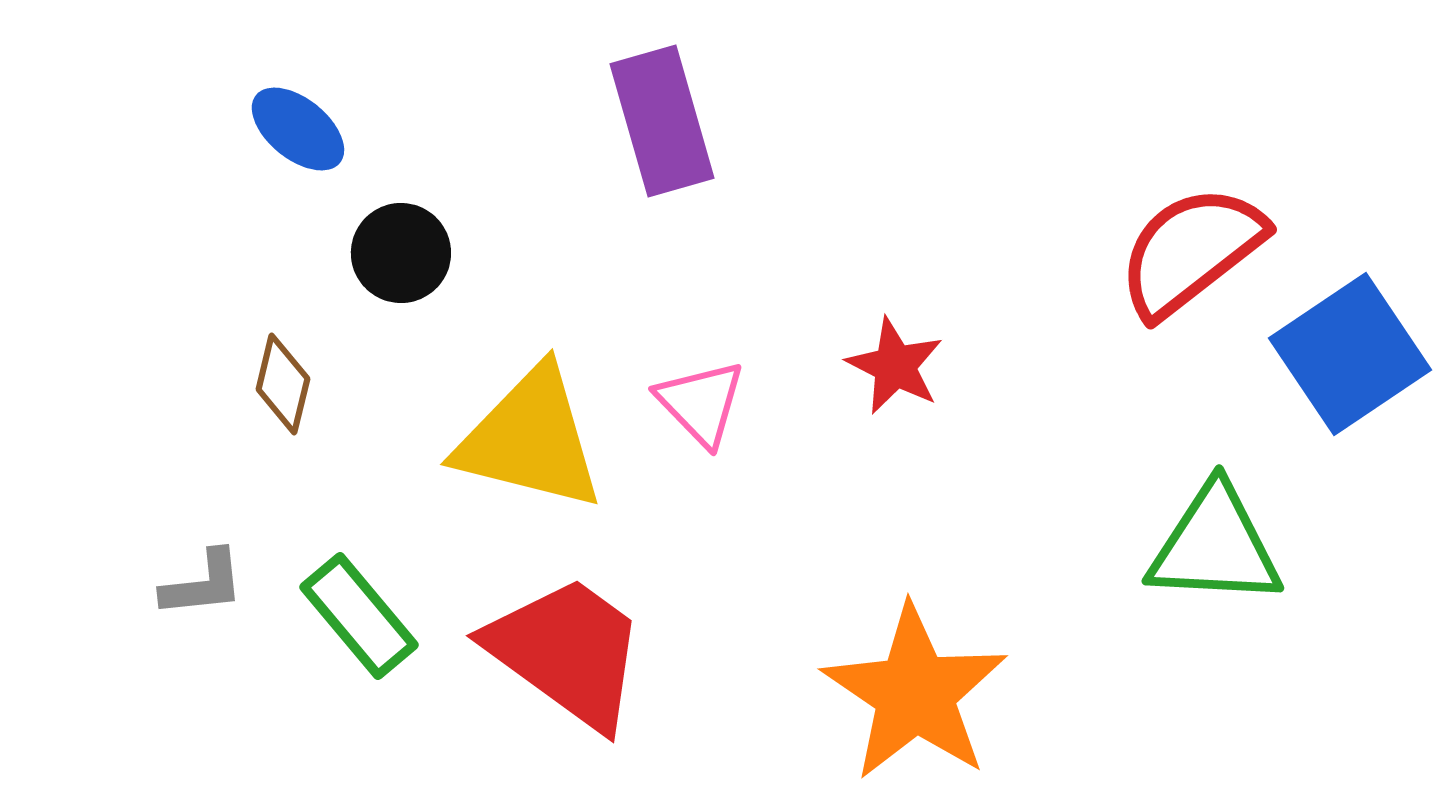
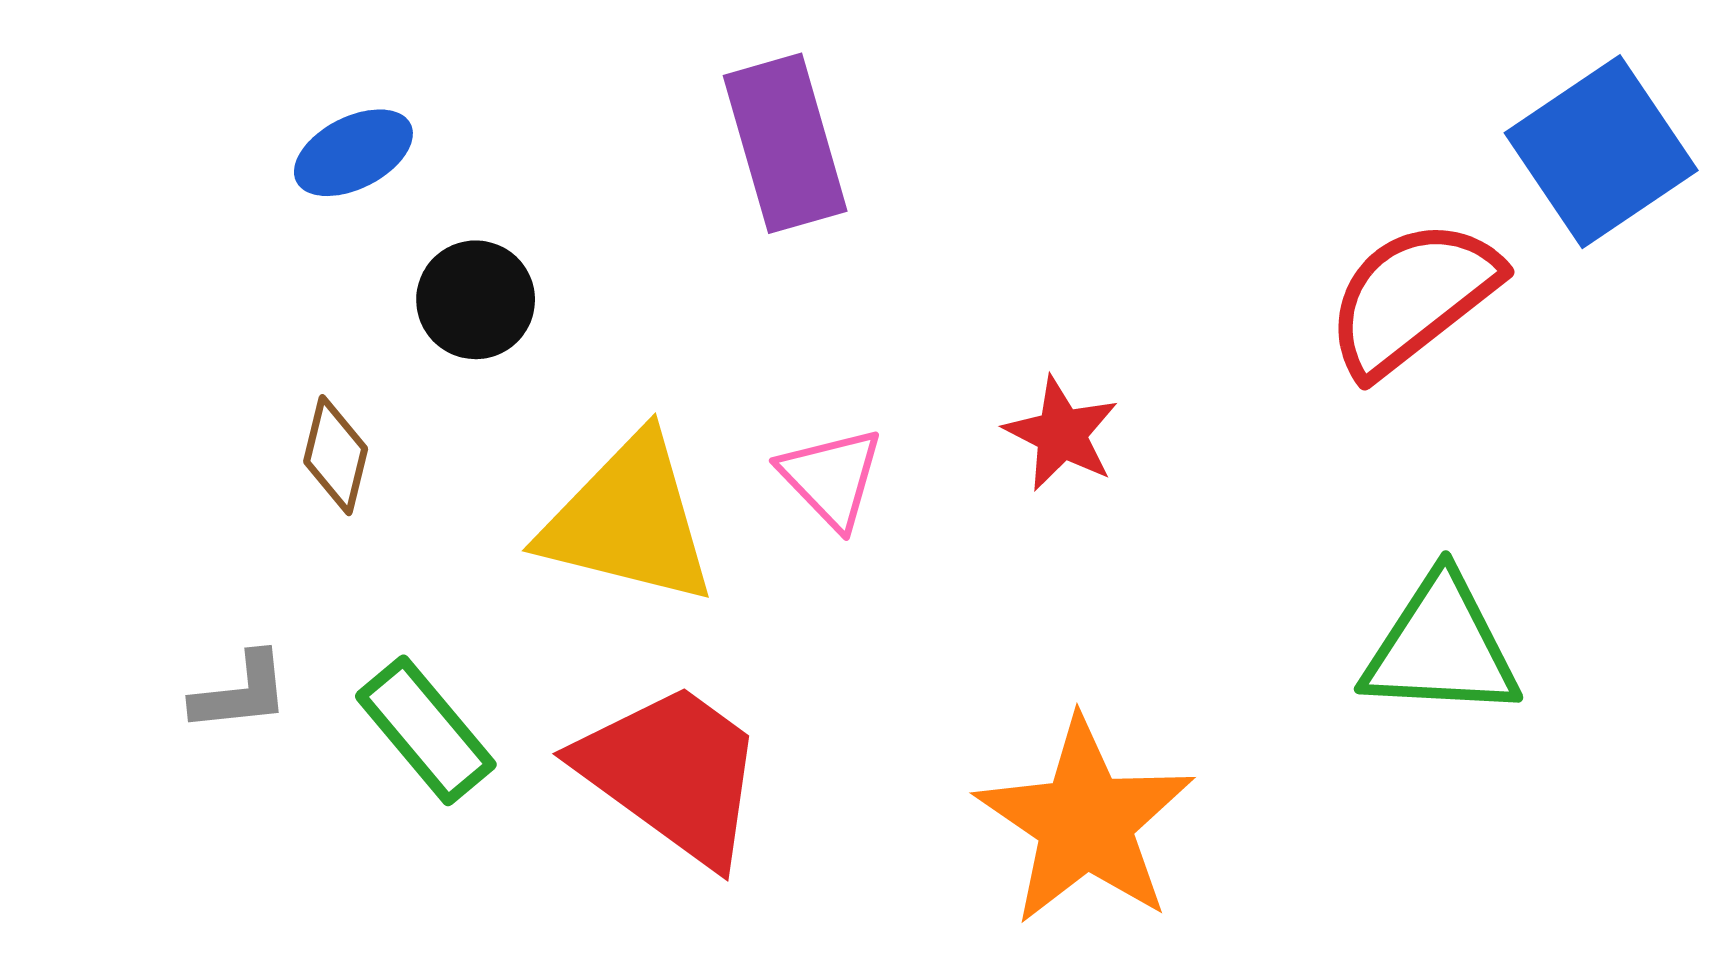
blue ellipse: (298, 129) -> (353, 153), turned -66
blue square: (1350, 354) -> (1601, 152), moved

